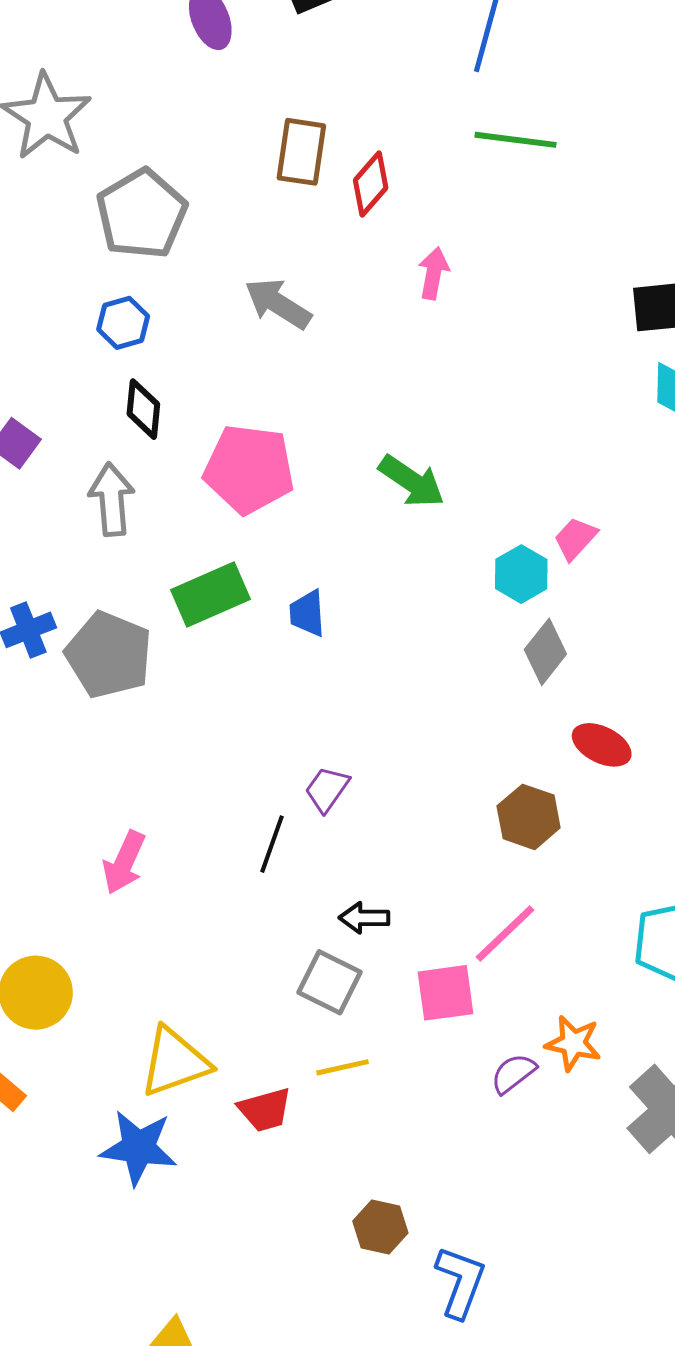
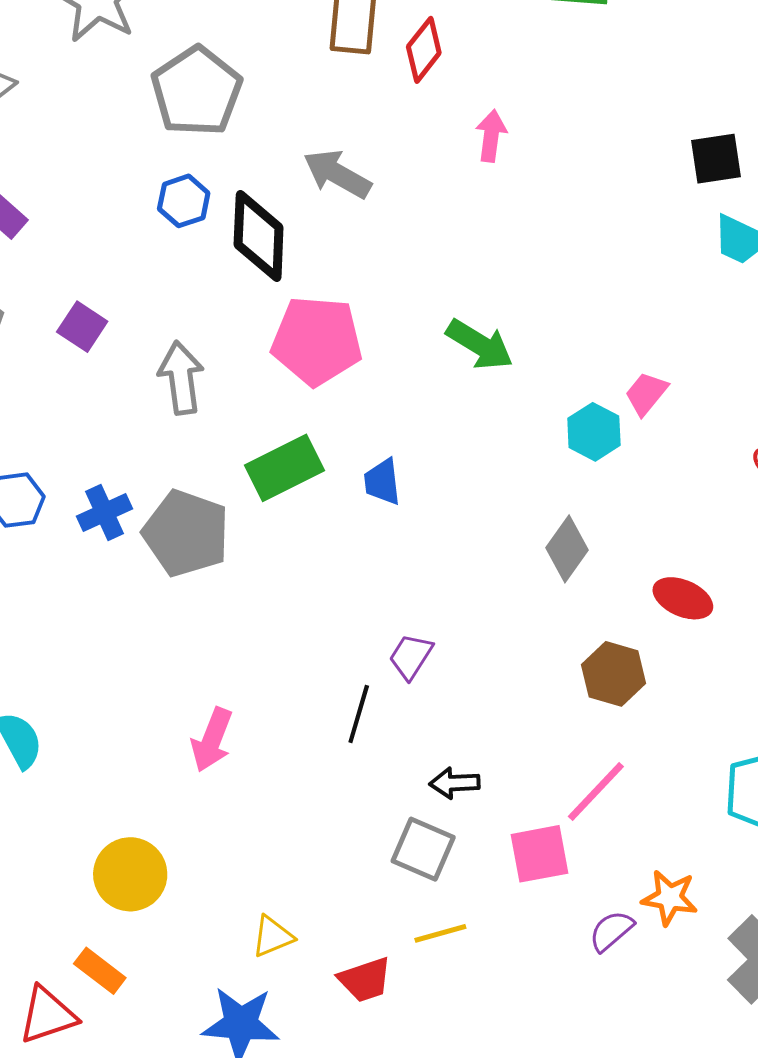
black diamond: (143, 409) -> (259, 236), moved, size x1.5
gray diamond: (545, 652) -> (567, 549), moved
yellow triangle: (175, 1062) -> (273, 936), size x0.6

